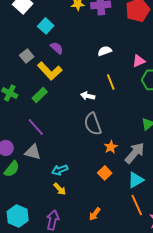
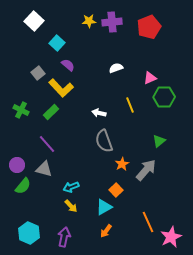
yellow line: (111, 82) -> (130, 105), moved
cyan triangle: (136, 180) -> (104, 207), moved

